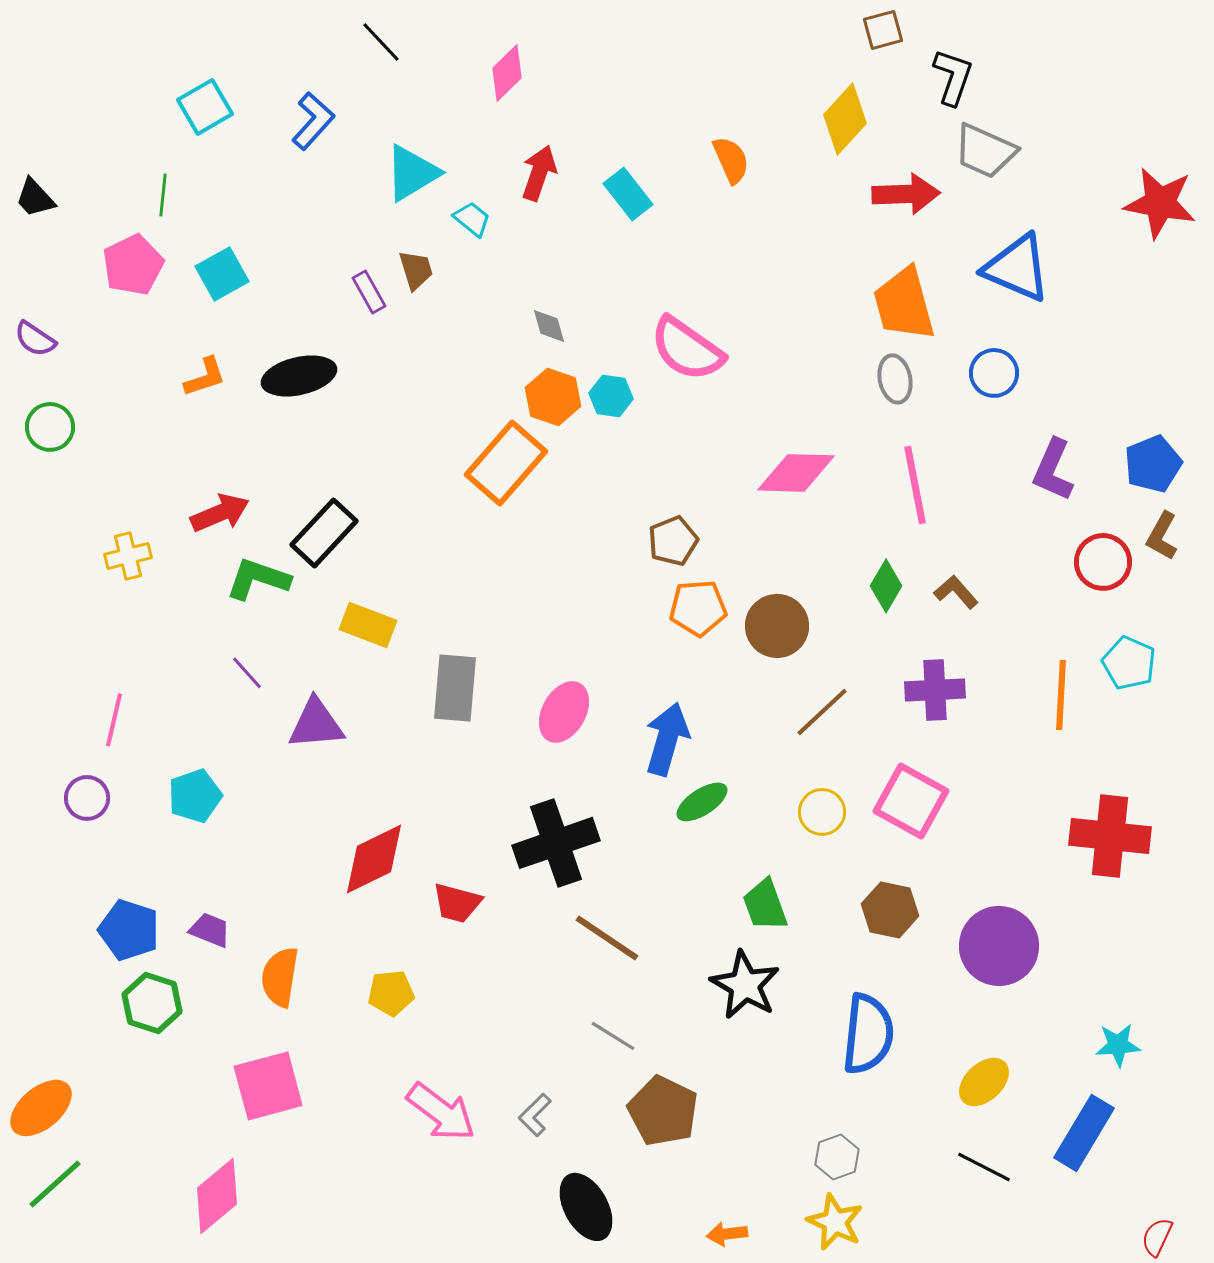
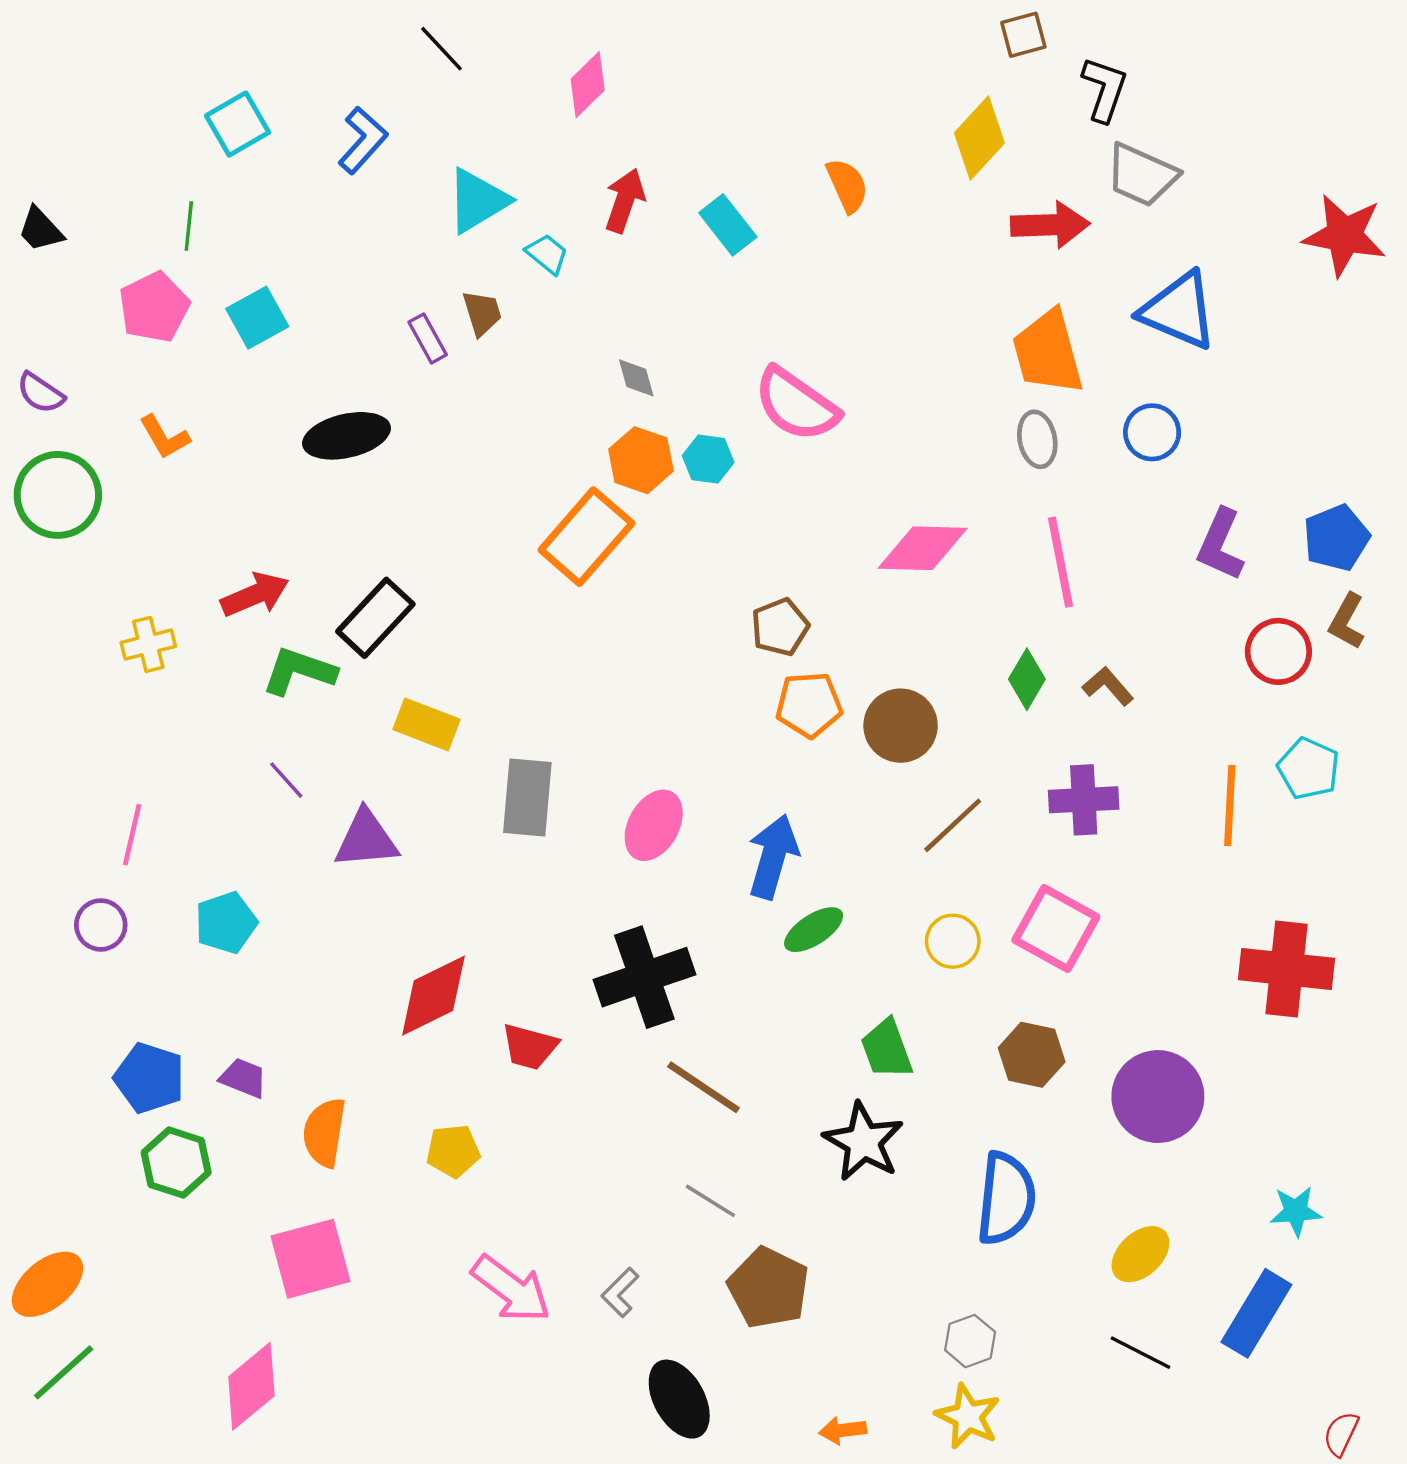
orange L-shape: (205, 377) -> (165, 437), moved, turned 78
green circle: (50, 427) -> (58, 495), size x1.5

